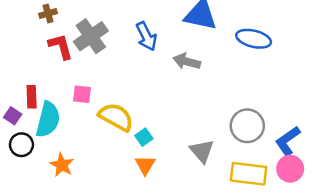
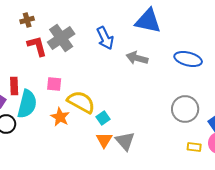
blue ellipse: (254, 39) -> (188, 59), moved
gray triangle: (202, 151) -> (125, 141), moved
orange star: (62, 165) -> (60, 117), moved
yellow rectangle: (249, 174) -> (194, 147), moved, size x0.5

